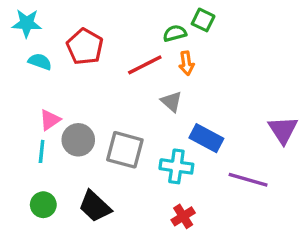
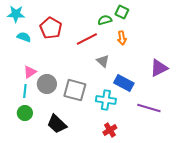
orange arrow: (186, 63) -> (122, 38), moved
purple triangle: (283, 130) -> (159, 68), moved, turned 36
green circle: (43, 205) -> (25, 113), moved

